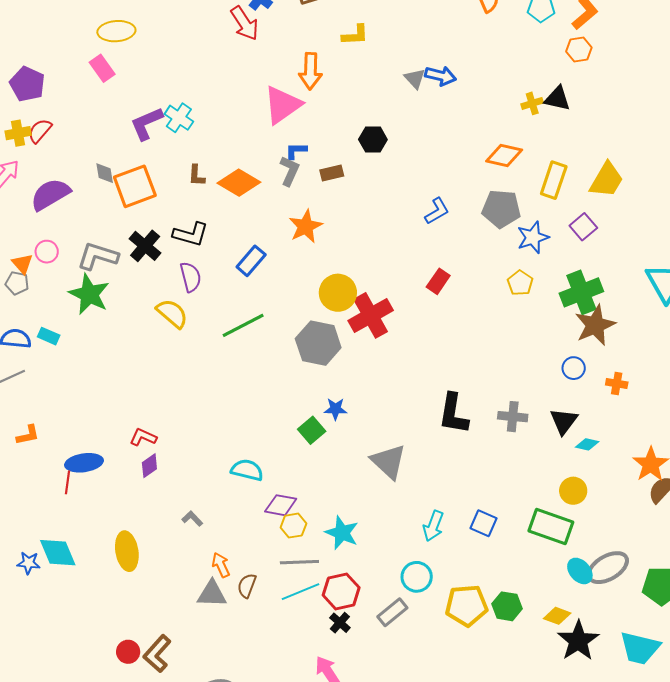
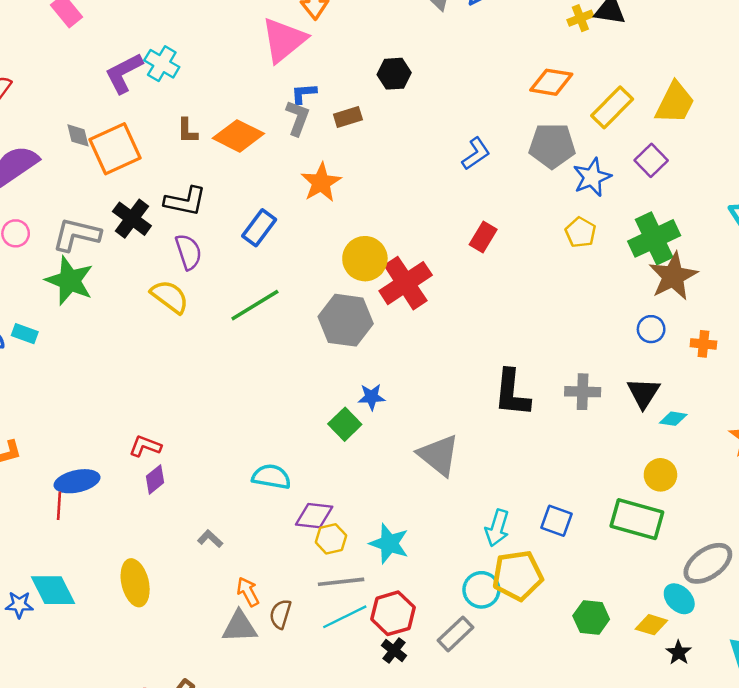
yellow rectangle: (554, 180) -> (612, 107), turned 30
cyan ellipse: (580, 571) -> (679, 599), moved
yellow pentagon: (467, 606) -> (518, 575), moved
black star: (578, 641) -> (679, 653), size x0.5

